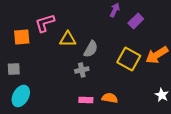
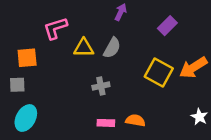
purple arrow: (115, 10) -> (121, 12), moved
orange square: (22, 37) -> (27, 58), moved
gray semicircle: (91, 49) -> (112, 48), moved

